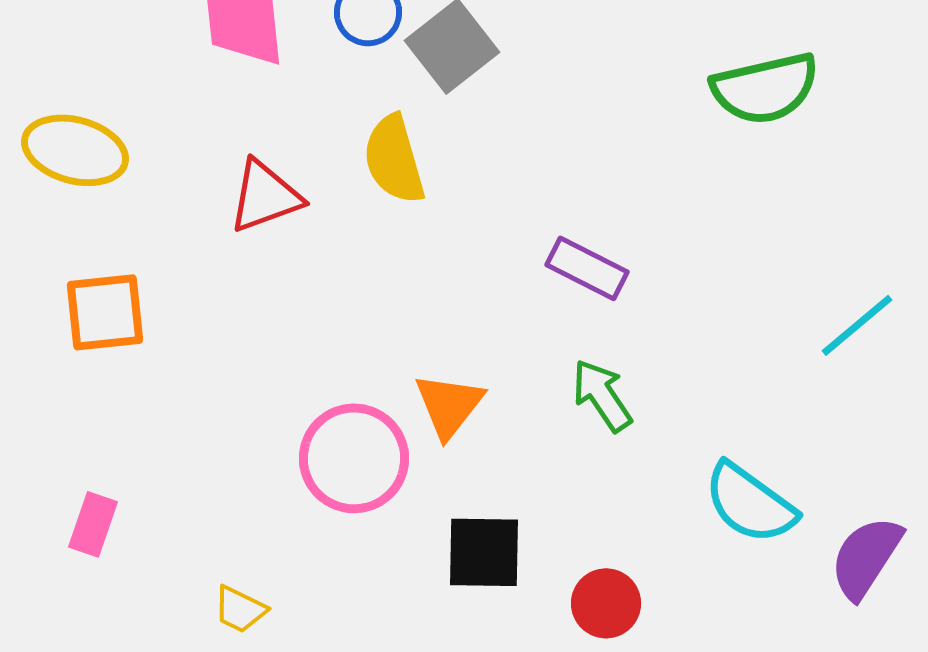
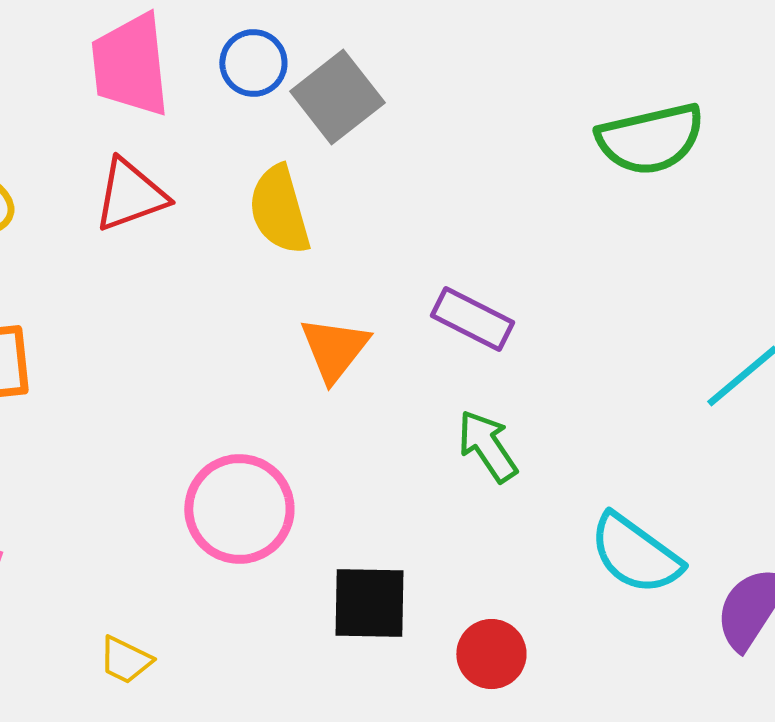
red triangle: (265, 196) -> (130, 195), moved
orange triangle: (449, 405) -> (334, 349), moved

